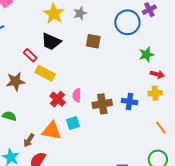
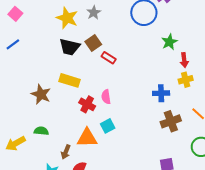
brown square: (93, 41) -> (93, 43), moved, turned -35
red rectangle: (30, 55) -> (109, 58), moved
red arrow: (157, 74) -> (184, 60), turned 80
brown star: (16, 81) -> (41, 94), turned -30
brown cross: (102, 104) -> (171, 121), moved

